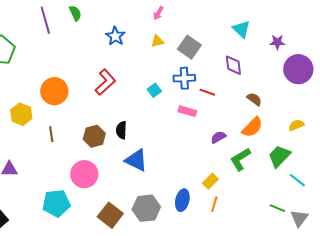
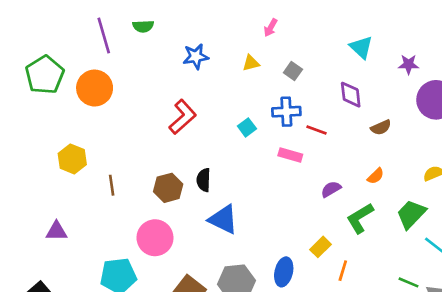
green semicircle: (75, 13) -> (143, 26), turned 112
pink arrow: (158, 13) -> (271, 28), moved
blue star: (115, 36) -> (196, 56), turned 30
gray square: (189, 47) -> (293, 71), size x0.6
orange circle: (54, 91) -> (95, 88), moved
brown semicircle: (254, 99) -> (381, 127), moved, turned 119
orange semicircle: (252, 127) -> (376, 176), size x0.6
orange line: (214, 204) -> (343, 271), moved

